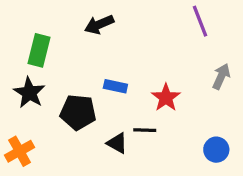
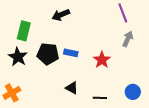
gray arrow: (221, 76) -> (128, 39), moved
black pentagon: (78, 112) -> (48, 54), moved
black line: (145, 130) -> (100, 98), moved

